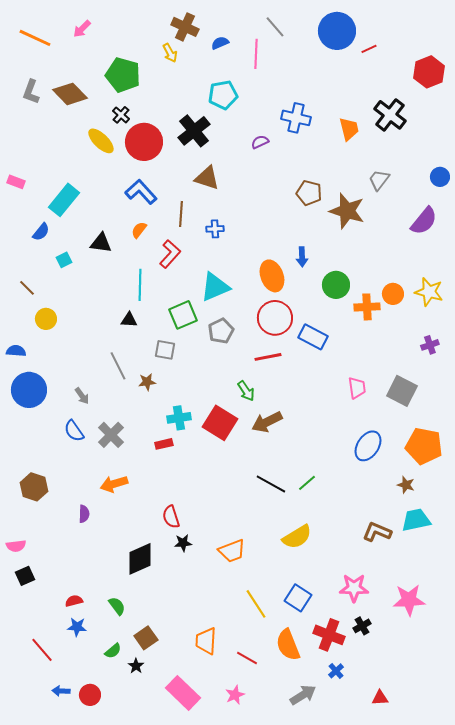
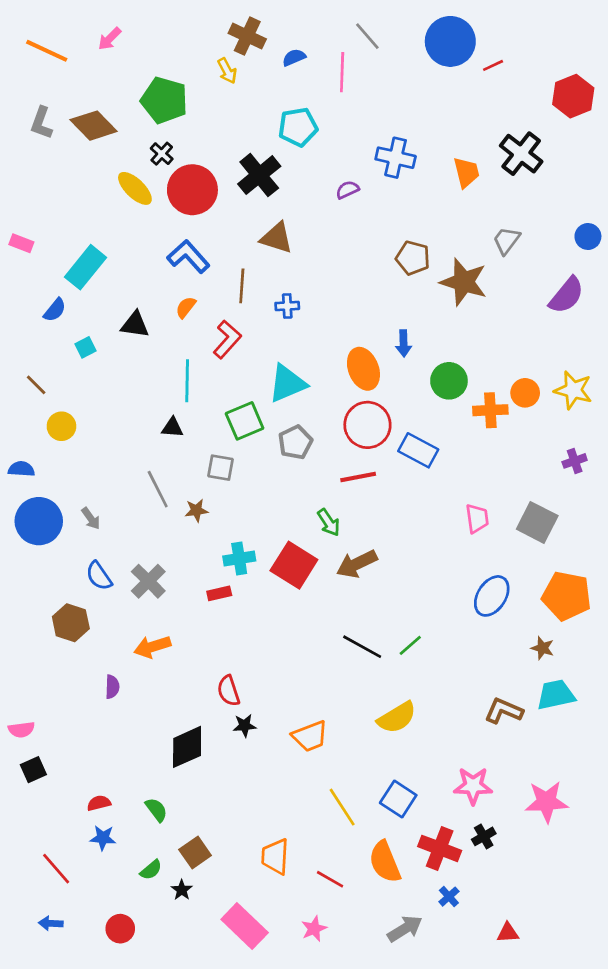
gray arrow: (82, 396) -> (91, 518), moved
brown hexagon: (34, 487) -> (71, 623), moved
blue arrow: (61, 691) -> (51, 923), moved

